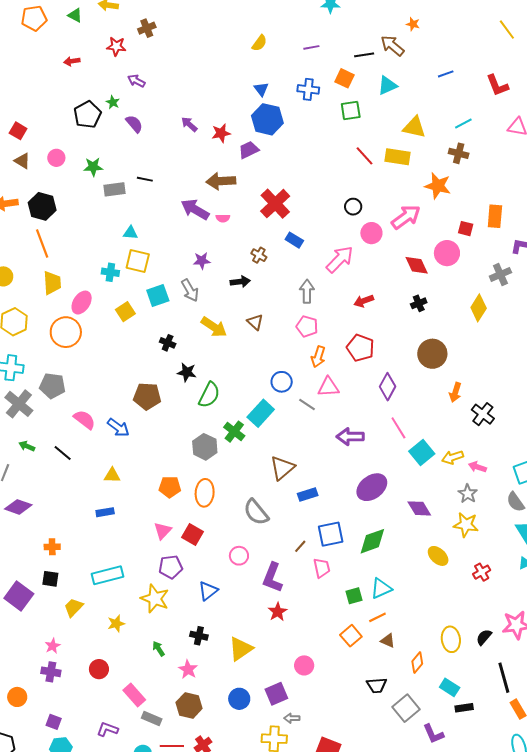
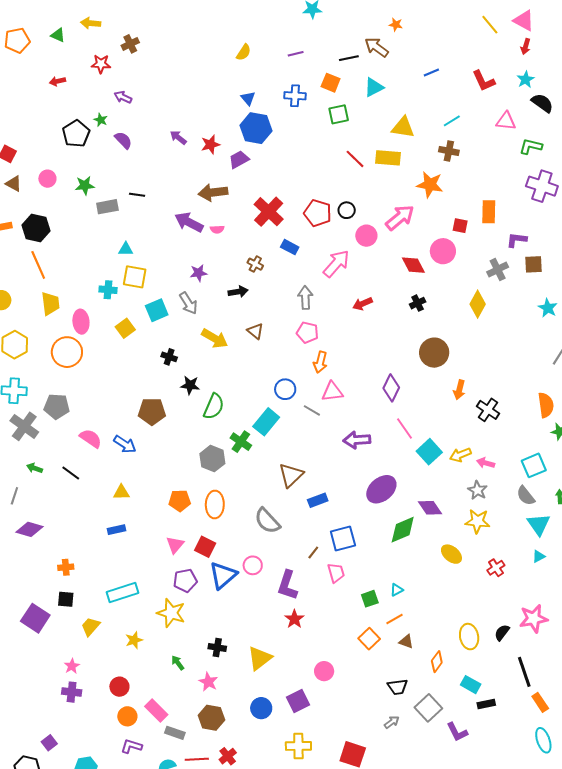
pink ellipse: (82, 303) -> (81, 322), turned -35
red pentagon: (360, 348) -> (318, 213), moved
green diamond: (372, 541) -> (403, 530), moved
cyan triangle: (381, 588) -> (397, 590), size x0.6
blue triangle: (208, 591) -> (223, 575), moved, size x1.4
orange circle: (17, 697) -> (127, 716), moved
gray arrow: (292, 718) -> (392, 722), moved, turned 147
purple square: (54, 722) -> (49, 743), moved, turned 35

